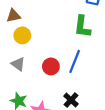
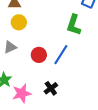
gray triangle: (18, 64) -> (10, 47), turned 48

